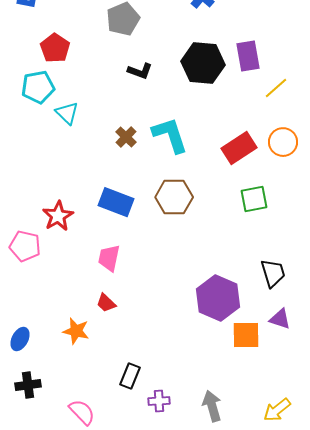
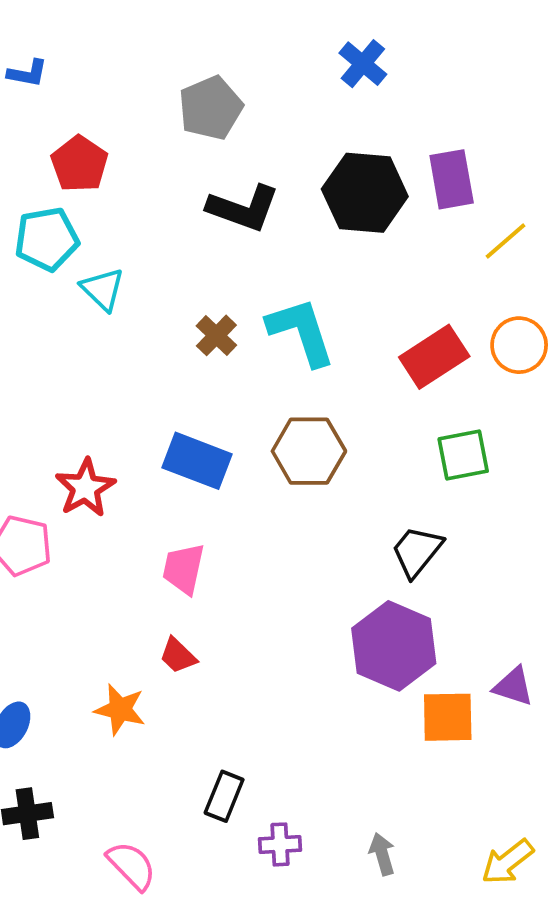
black L-shape: (140, 71) -> (243, 208), size x1.5
black trapezoid: (273, 273) -> (417, 551), moved, turned -124
gray arrow: (212, 406) -> (382, 854), size x0.7

